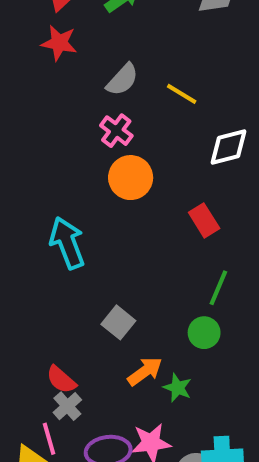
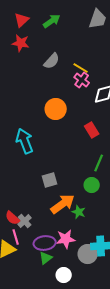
pink cross: (116, 131) -> (82, 80), moved
gray square: (118, 322) -> (50, 180), turned 35
orange arrow: (145, 371) -> (63, 204), size x1.4
red semicircle: (61, 380) -> (13, 218), moved

